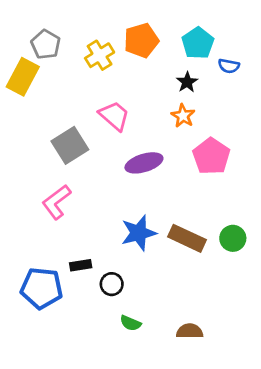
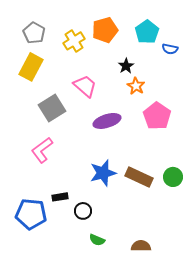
yellow rectangle: (23, 77) -> (31, 67), moved
black star: (187, 82) -> (126, 66), moved

